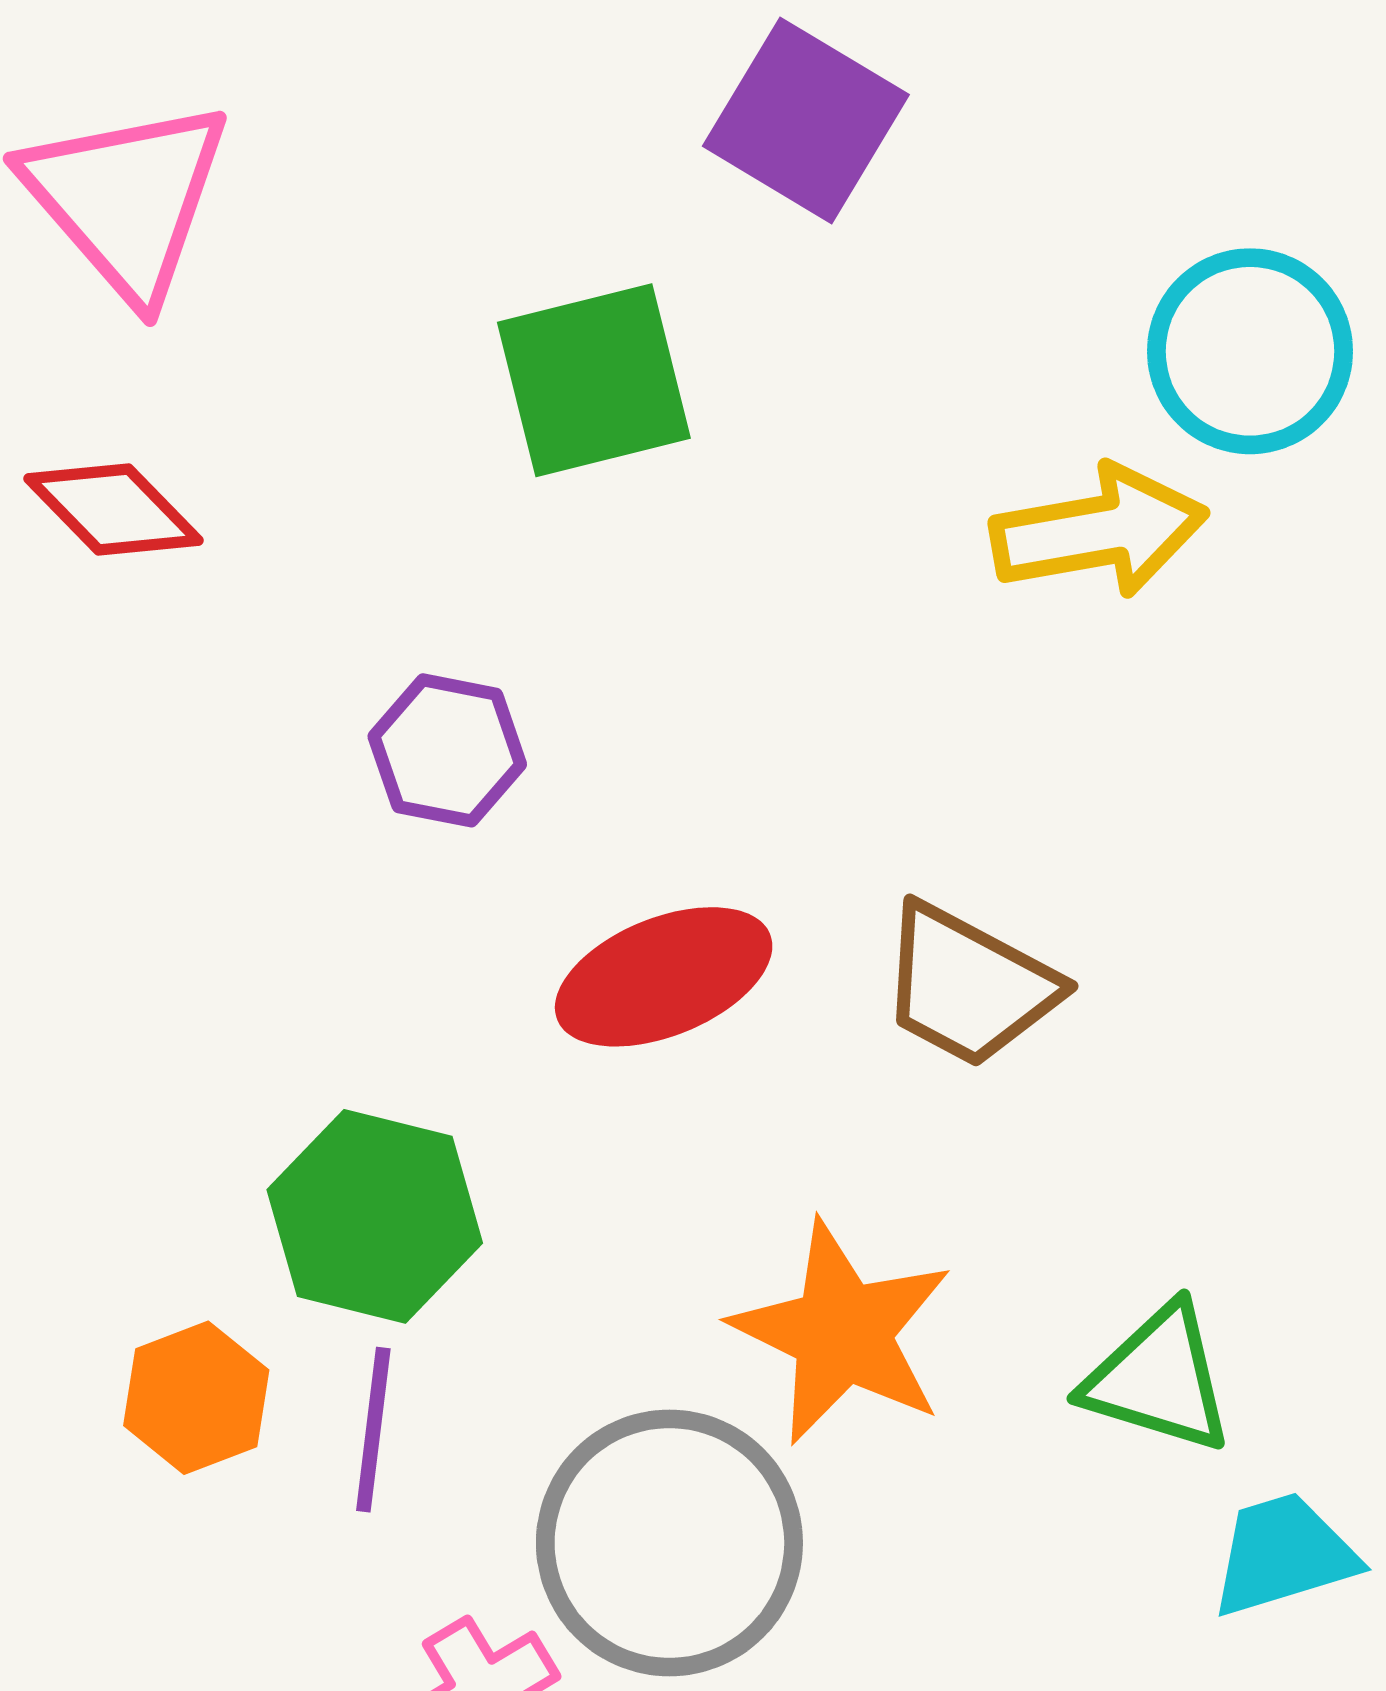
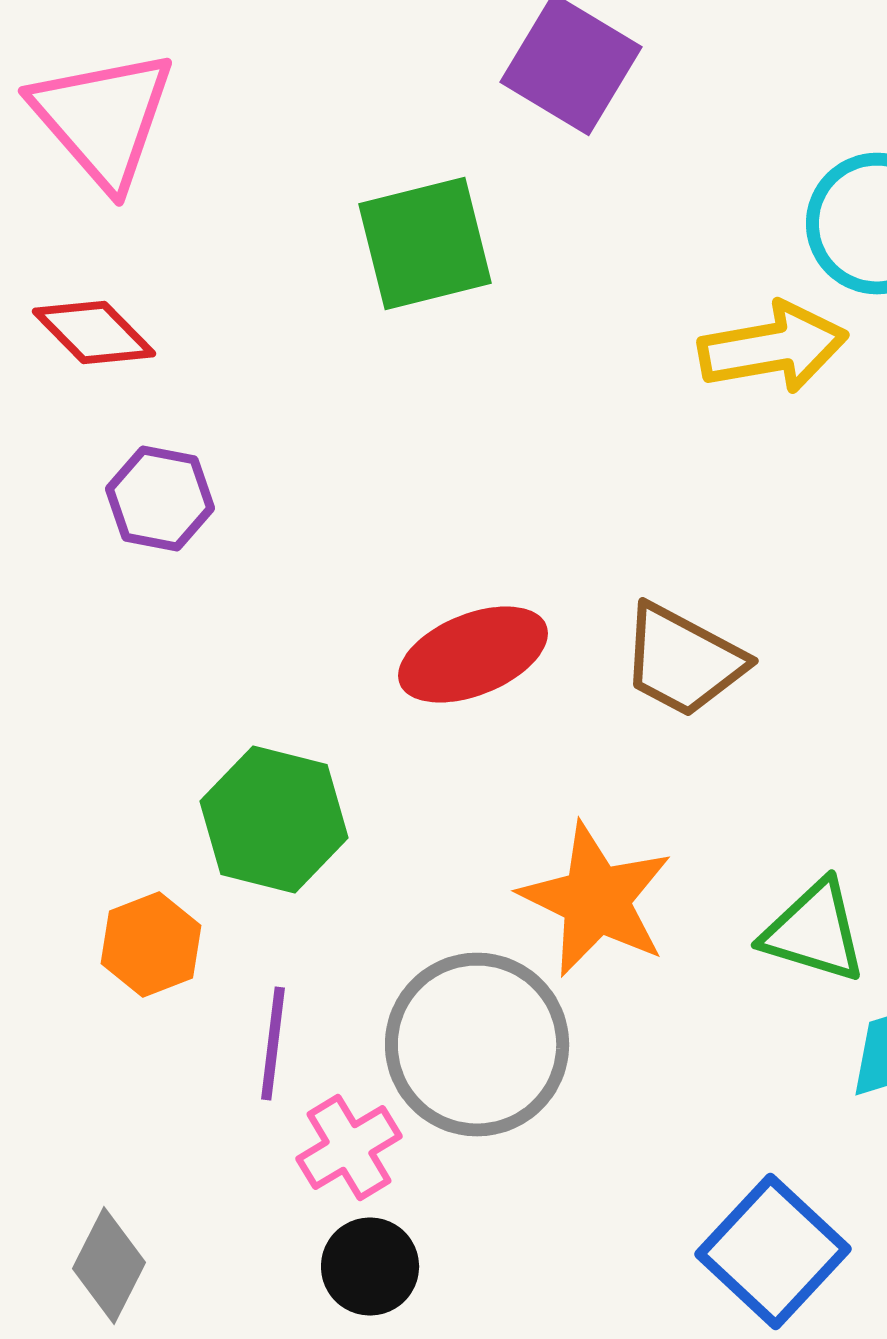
purple hexagon: (447, 750) -> (160, 498), moved
purple line: (373, 1430) -> (273, 1044), moved

